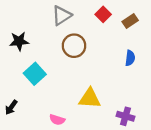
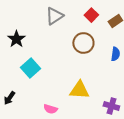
black star: (19, 41) -> (16, 39), turned -30
brown circle: (74, 46) -> (83, 43), moved

